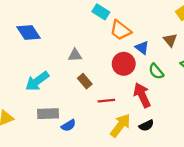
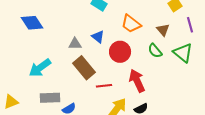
orange trapezoid: (120, 30) -> (131, 24), moved
blue triangle: (142, 48) -> (98, 37), moved
green semicircle: (156, 71) -> (155, 51), moved
brown rectangle: (85, 81) -> (84, 68), size x1.6

